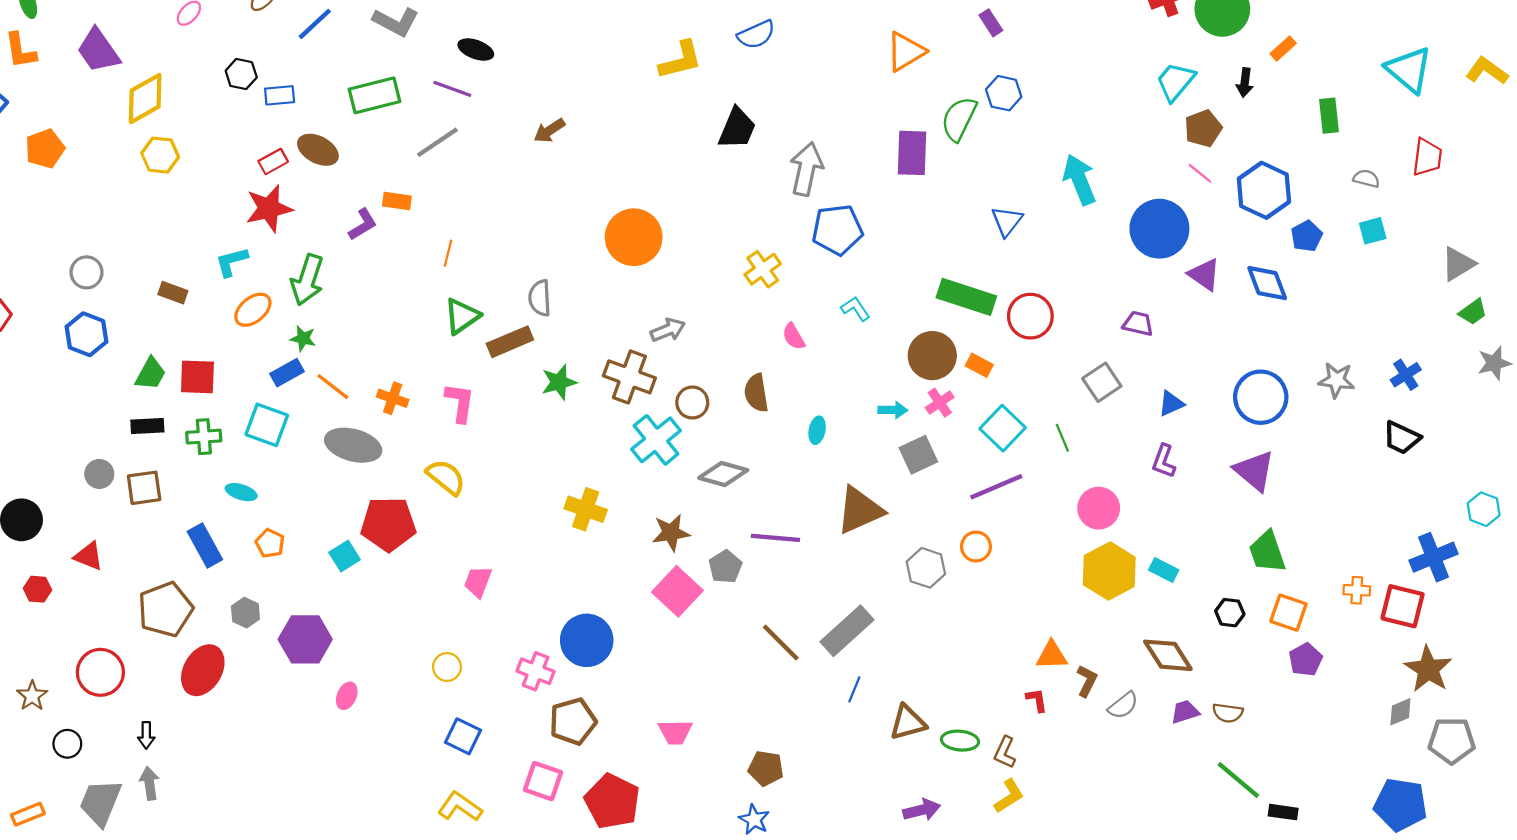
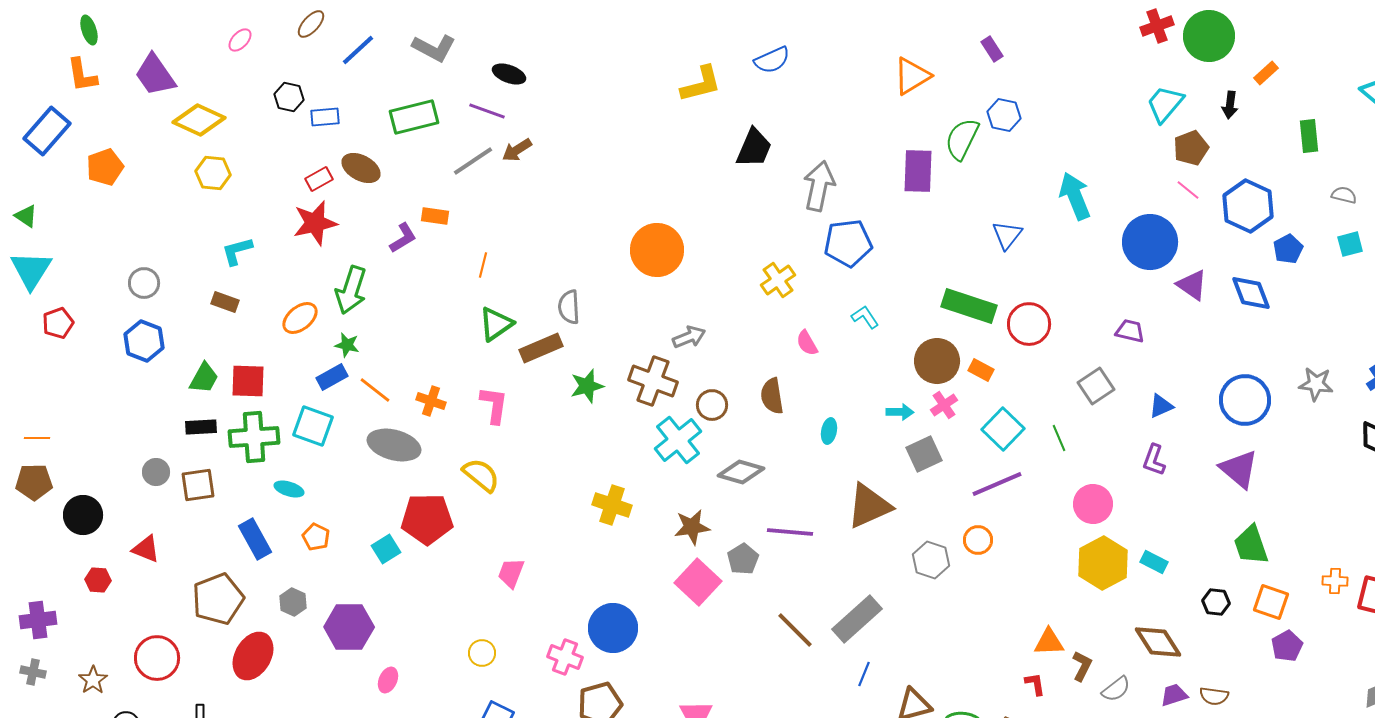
yellow diamond: (145, 99) -> (199, 120), turned 54
brown arrow: (549, 131) -> (517, 150), moved
cyan L-shape: (232, 262) -> (237, 251), moved
green cross: (204, 437) -> (254, 437), size x1.5

